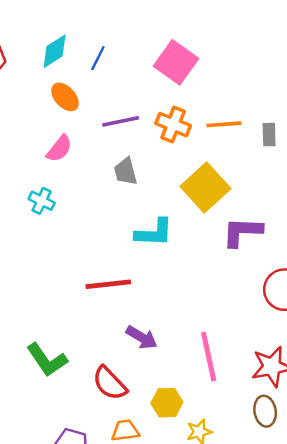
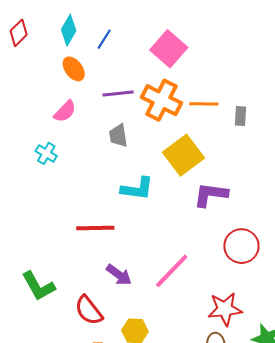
cyan diamond: (55, 51) -> (69, 30), turned -32
orange cross: (173, 125) -> (161, 100), size x1.4
pink line: (209, 357) -> (172, 271), moved, turned 51

